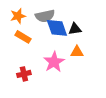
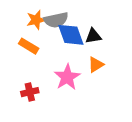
orange star: (18, 16) -> (36, 20), moved
orange triangle: (77, 52) -> (96, 65), turned -32

